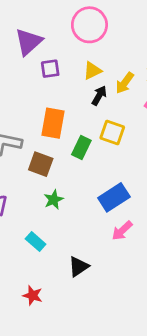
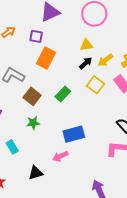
purple square: (50, 69) -> (36, 36), moved
orange rectangle: (53, 123) -> (46, 58), moved
yellow square: (112, 133) -> (96, 85), moved
pink arrow: (122, 231) -> (60, 156), moved

